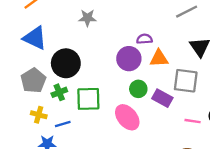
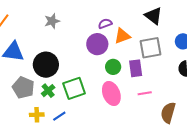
purple rectangle: (162, 98) -> (136, 68), turned 72
pink ellipse: (127, 117) -> (111, 94), turned 35
pink line: (193, 121) -> (145, 93), moved

